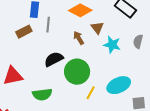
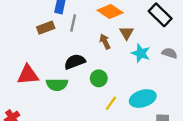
gray semicircle: (138, 41) -> (170, 53), turned 88
green circle: (77, 72) -> (99, 78), size x0.6
green semicircle: (42, 94) -> (57, 85), moved

